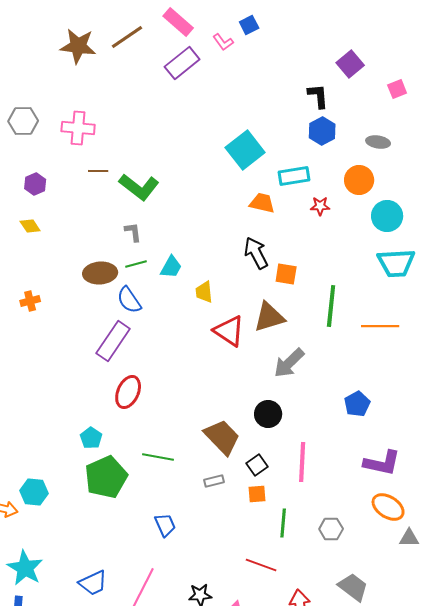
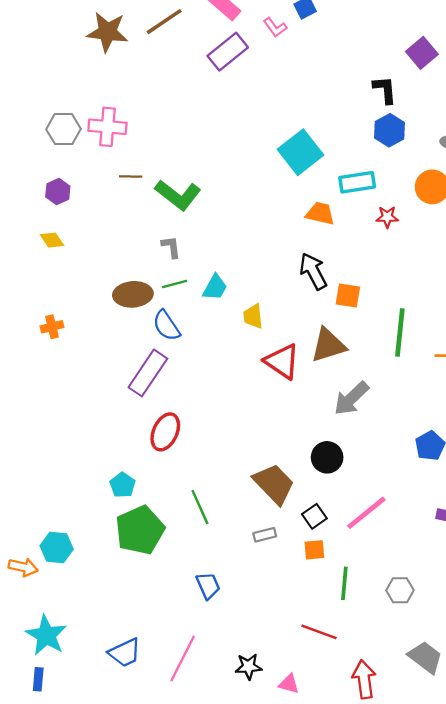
gray hexagon: (23, 121) -> (64, 129), moved
green line: (158, 457) -> (200, 507), turned 56
pink line: (302, 462) -> (366, 513), turned 48

